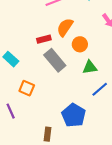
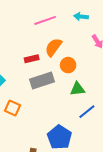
gray rectangle: (55, 60) -> (42, 81), turned -70

